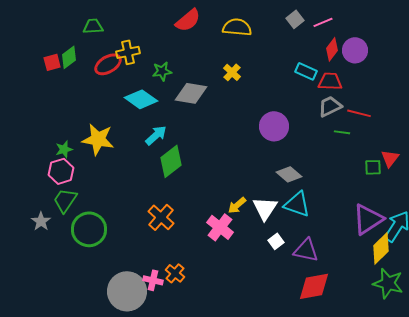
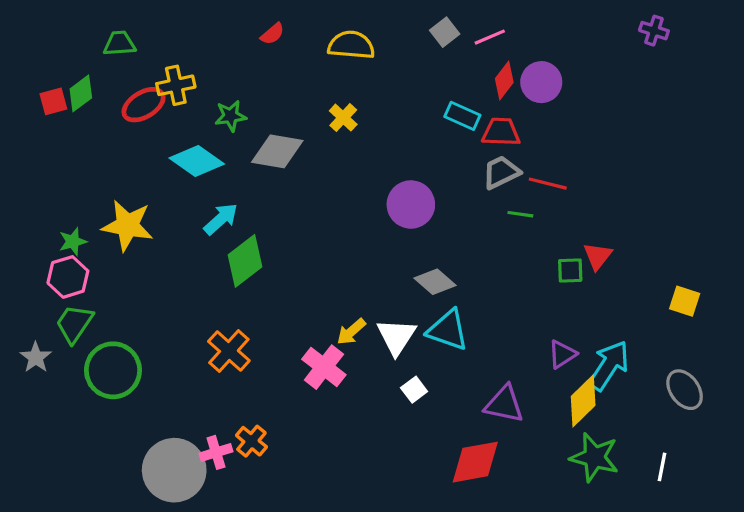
red semicircle: (188, 20) -> (272, 34), size x0.6
purple triangle: (368, 219) -> (562, 354), size x0.6
purple triangle: (306, 250) -> (504, 404), moved
pink cross: (153, 280) -> (216, 452), turned -30

